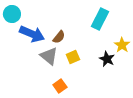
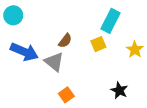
blue arrow: (32, 34) -> (24, 52), moved
yellow square: (73, 57) -> (98, 44), moved
black star: (107, 59) -> (119, 90), moved

